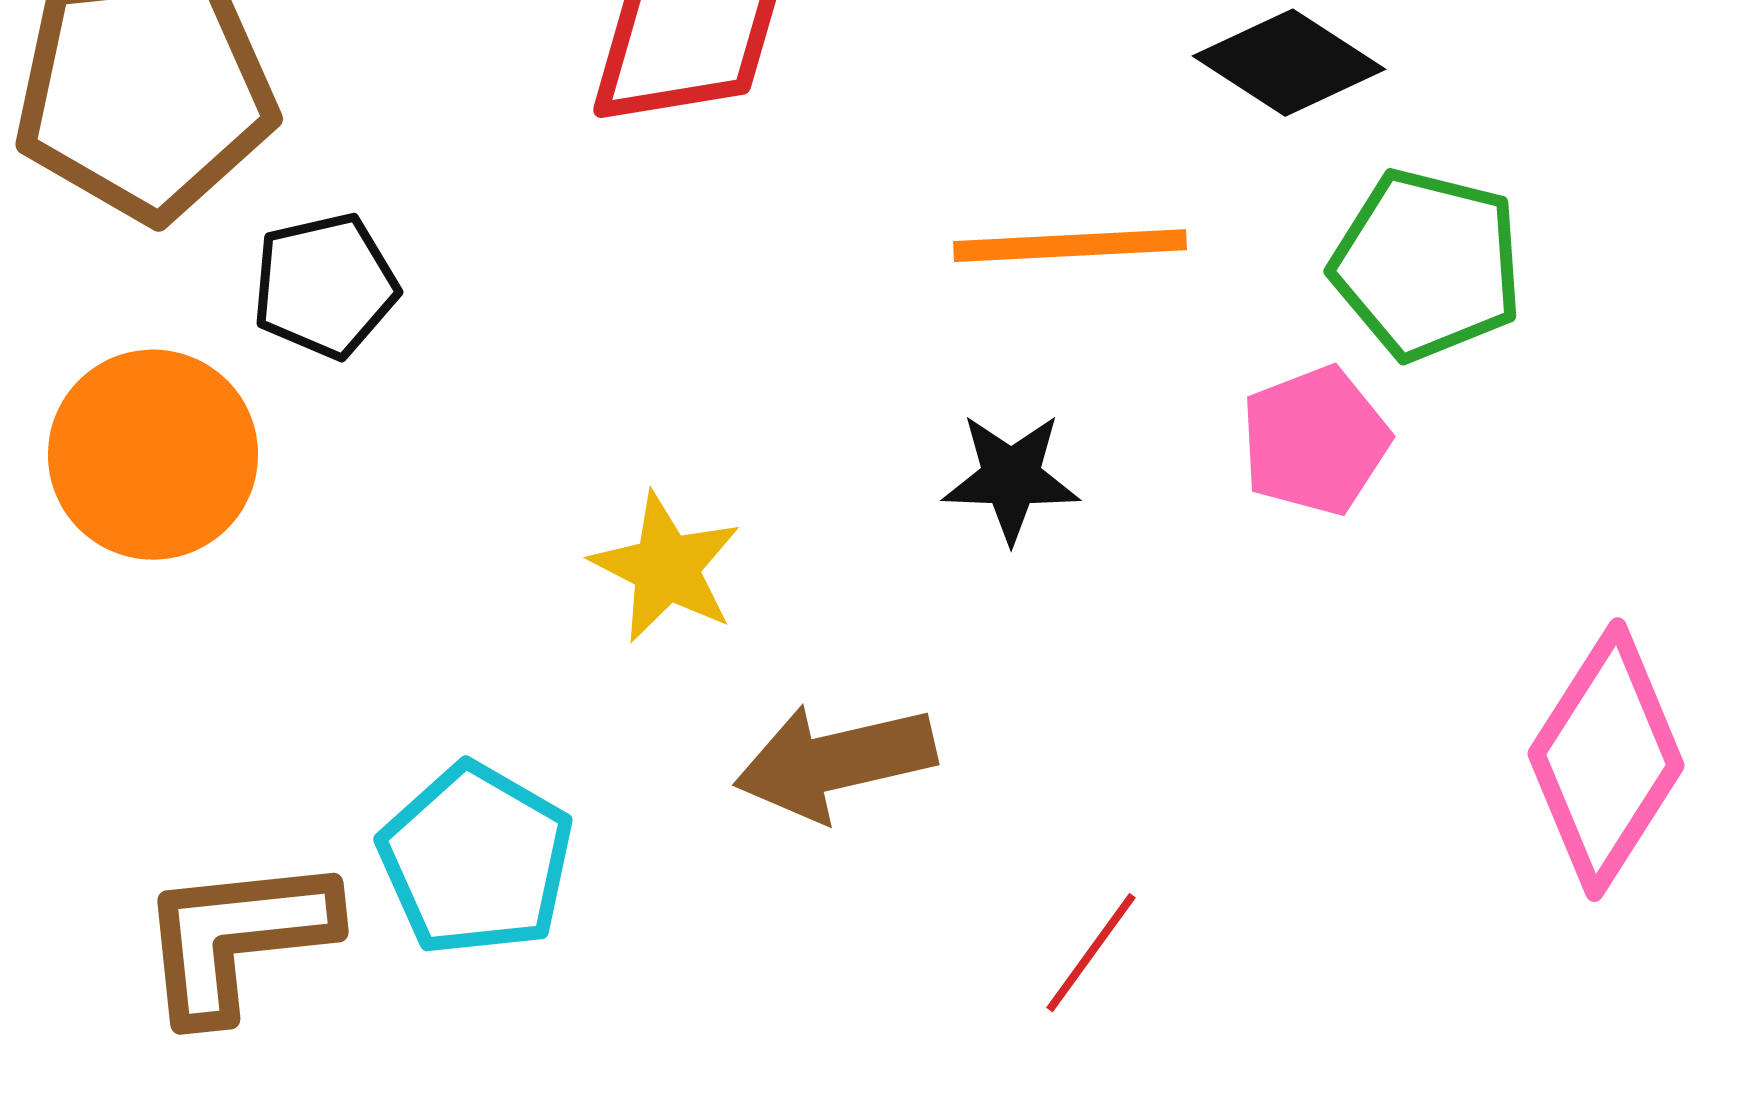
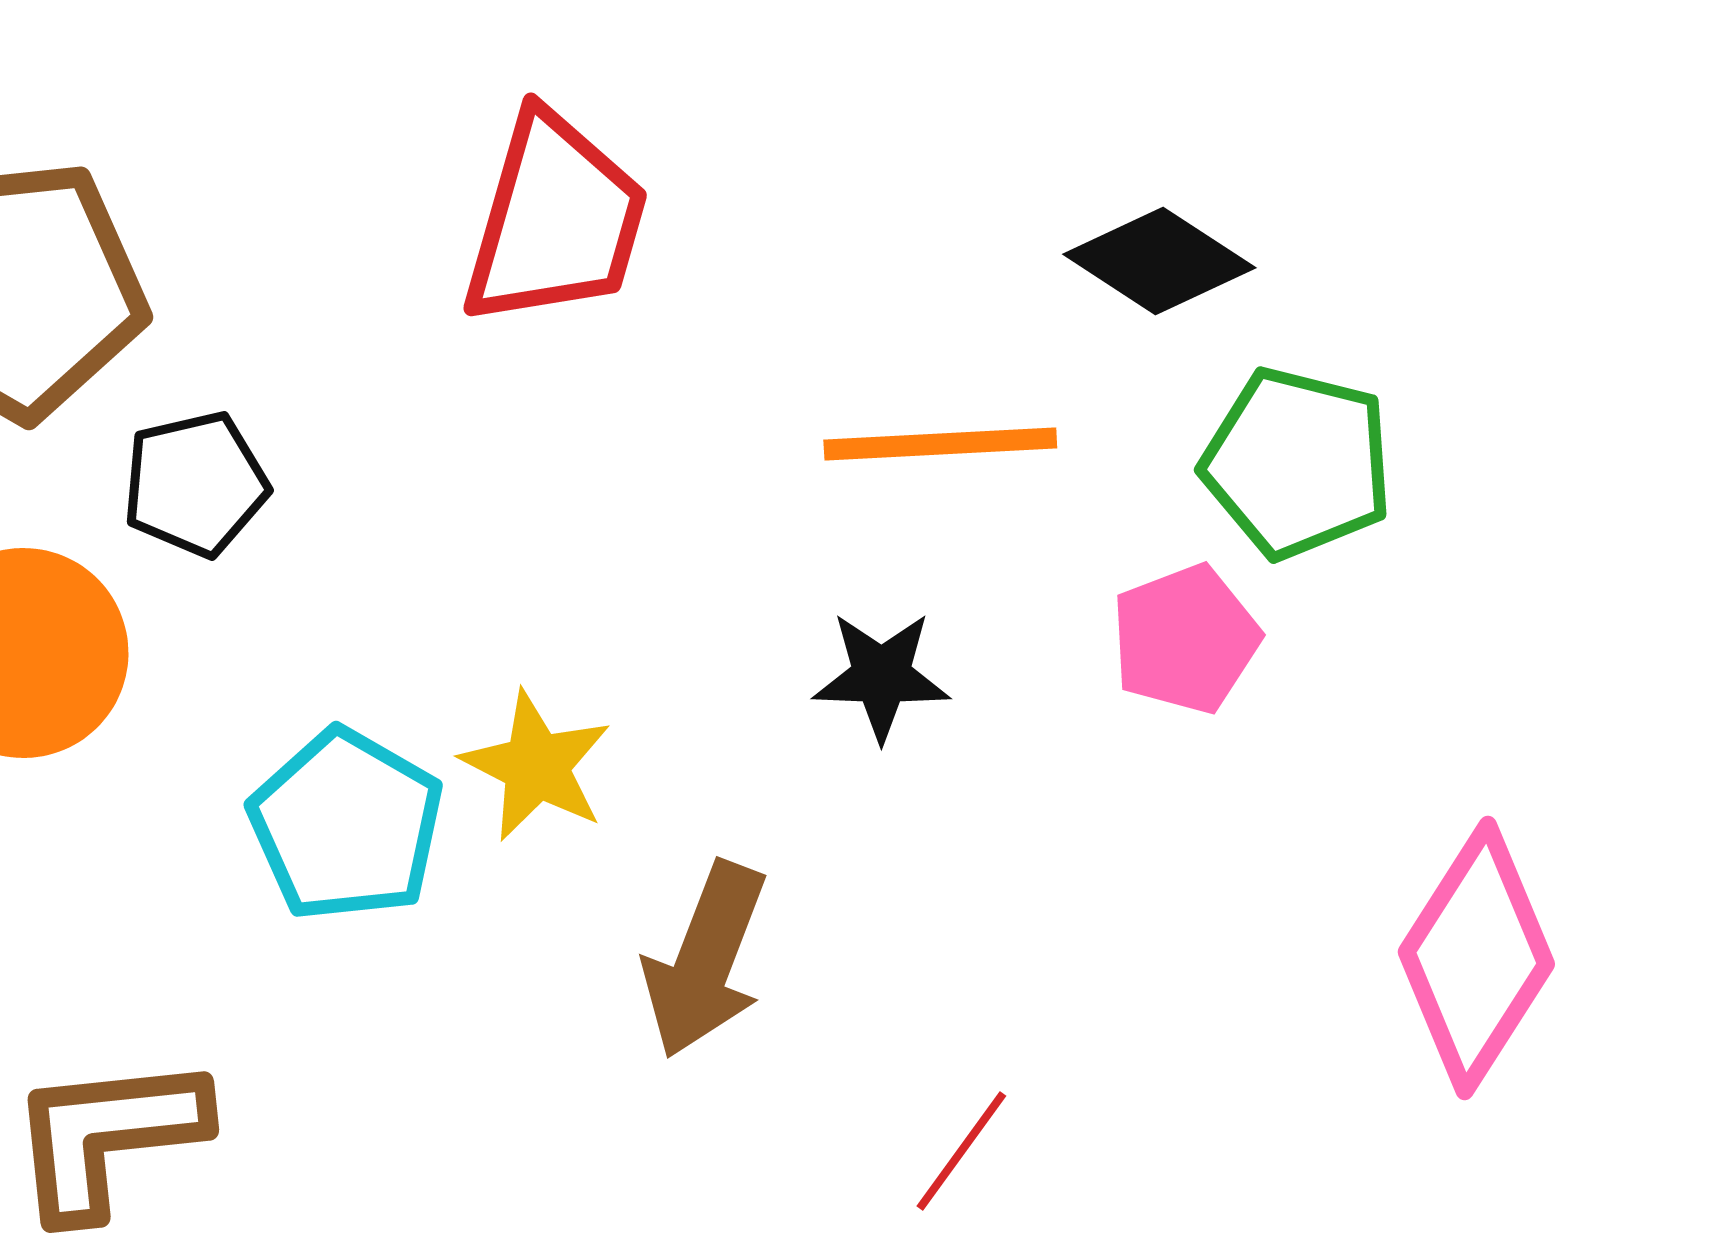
brown arrow: (835, 762) -> (705, 960), turned -56
cyan pentagon: (476, 860) -> (346, 825), moved

